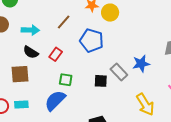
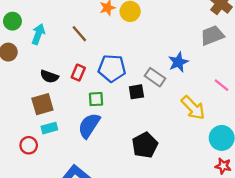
brown line: (64, 22) -> (79, 34), turned -70
cyan arrow: (30, 30) -> (38, 34), moved, turned -60
blue pentagon: (92, 40) -> (112, 68), moved
cyan rectangle: (21, 105) -> (49, 128), moved

